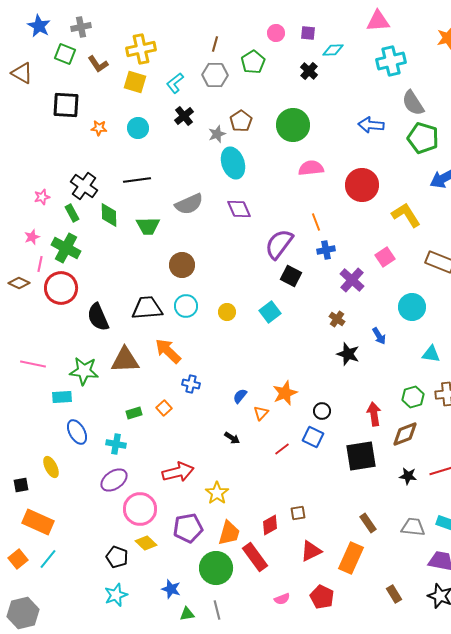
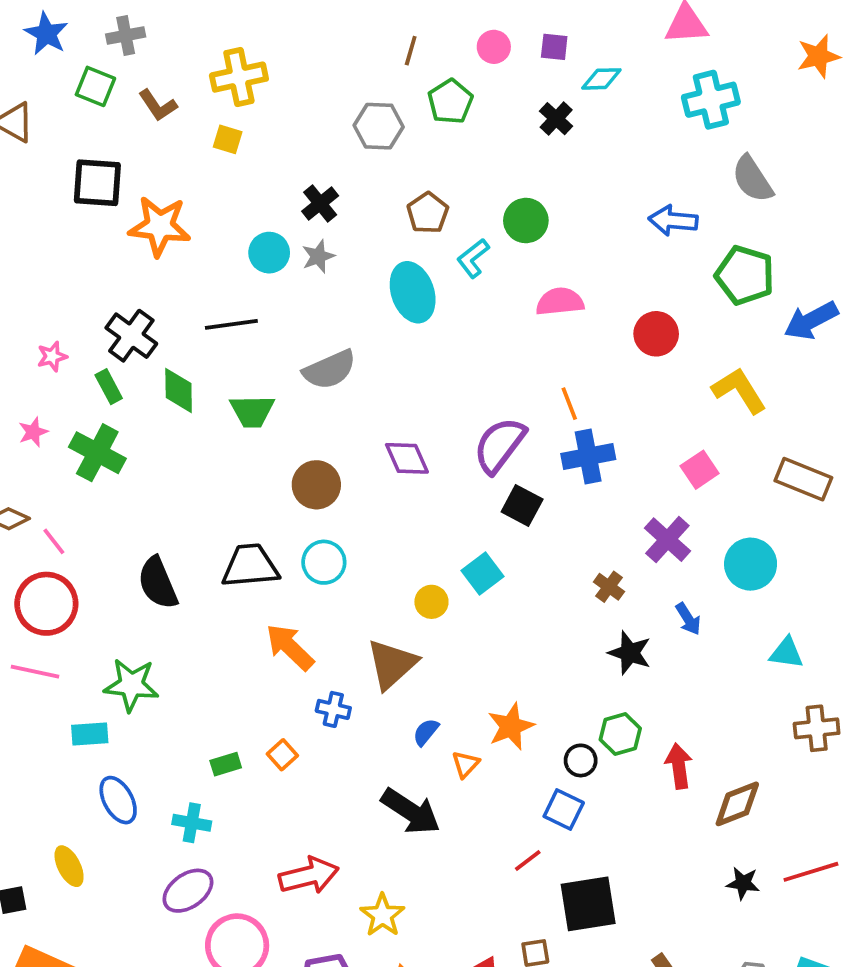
brown line: (215, 44) -> (411, 51), moved
yellow square: (135, 82) -> (228, 139), size x0.7
cyan L-shape: (175, 83) -> (473, 258), moved
green circle: (293, 125) -> (526, 221), size x0.7
orange star: (99, 128) -> (160, 226), size x2.0
cyan circle: (138, 128) -> (269, 253), moved
gray star: (217, 134) -> (318, 256), moved
green pentagon: (423, 138) -> (745, 275), moved
red circle: (362, 185) -> (656, 334), size x0.7
purple diamond: (239, 209) -> (407, 458), moved
blue cross: (326, 250) -> (588, 456), size x1.5
pink line: (40, 264) -> (54, 541), moved, turned -49
purple cross: (352, 280) -> (667, 540), moved
red circle: (61, 288) -> (46, 604), moved
yellow circle: (227, 312) -> (431, 602), moved
brown triangle: (125, 360) -> (392, 664), moved, turned -40
green hexagon: (413, 397) -> (620, 734), moved
black arrow: (232, 438) -> (411, 811), size x2.0
red line: (282, 449) -> (528, 860), moved
black square: (361, 456) -> (588, 904), moved

